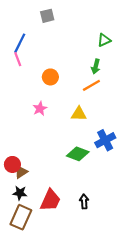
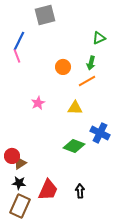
gray square: (47, 16) -> (45, 15), size x1.5
orange circle: (50, 77) -> (63, 67), moved
blue cross: (105, 140) -> (100, 133), turned -36

